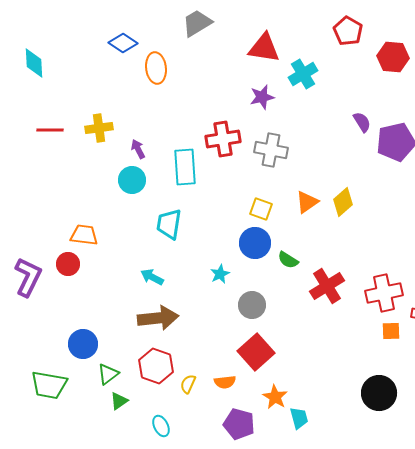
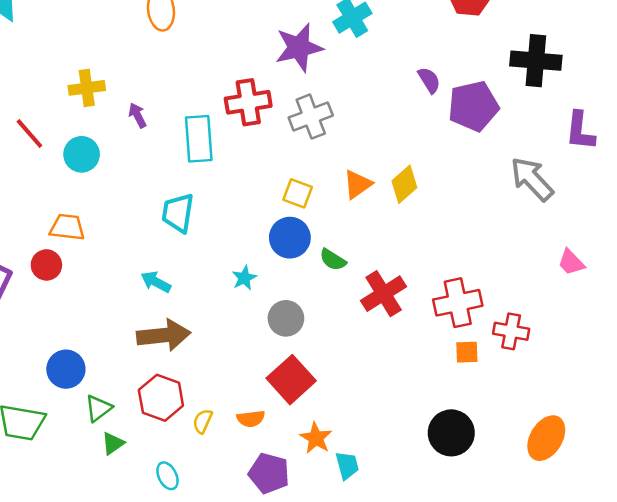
purple star: (262, 97) -> (299, 48), size x1.5
red line: (50, 130) -> (29, 133), moved, turned 48
gray cross: (271, 150) -> (311, 117), turned -32
cyan circle: (132, 180) -> (82, 154), moved

